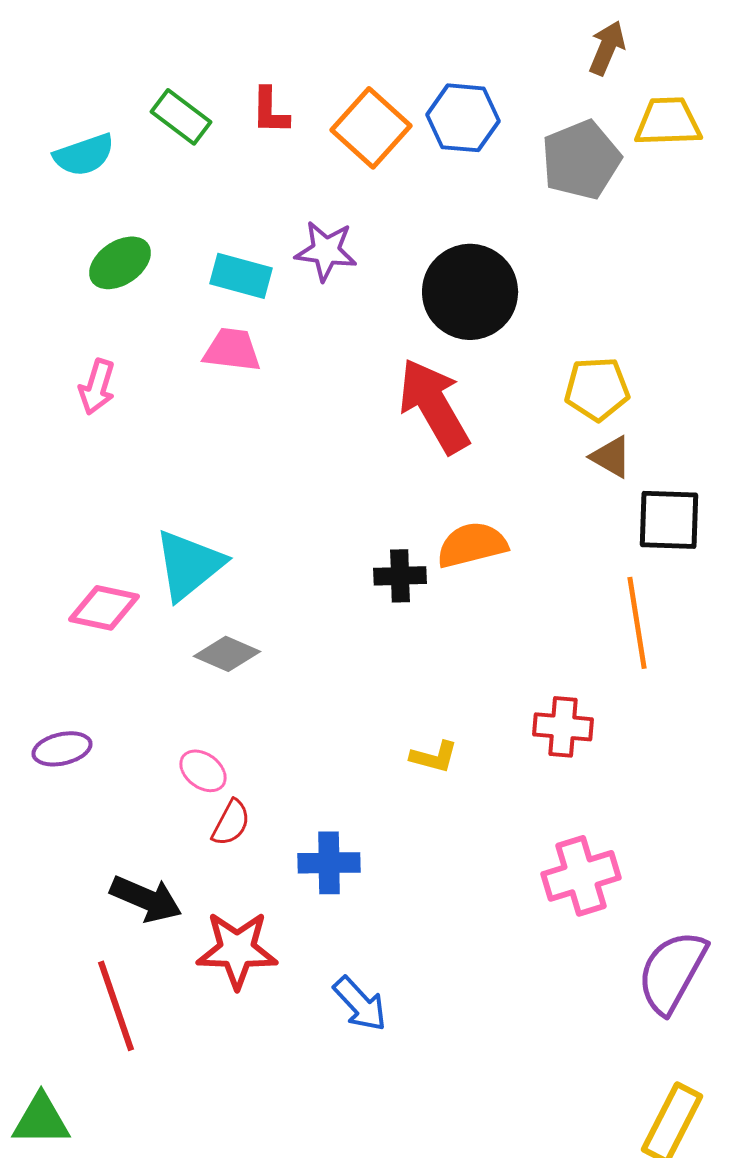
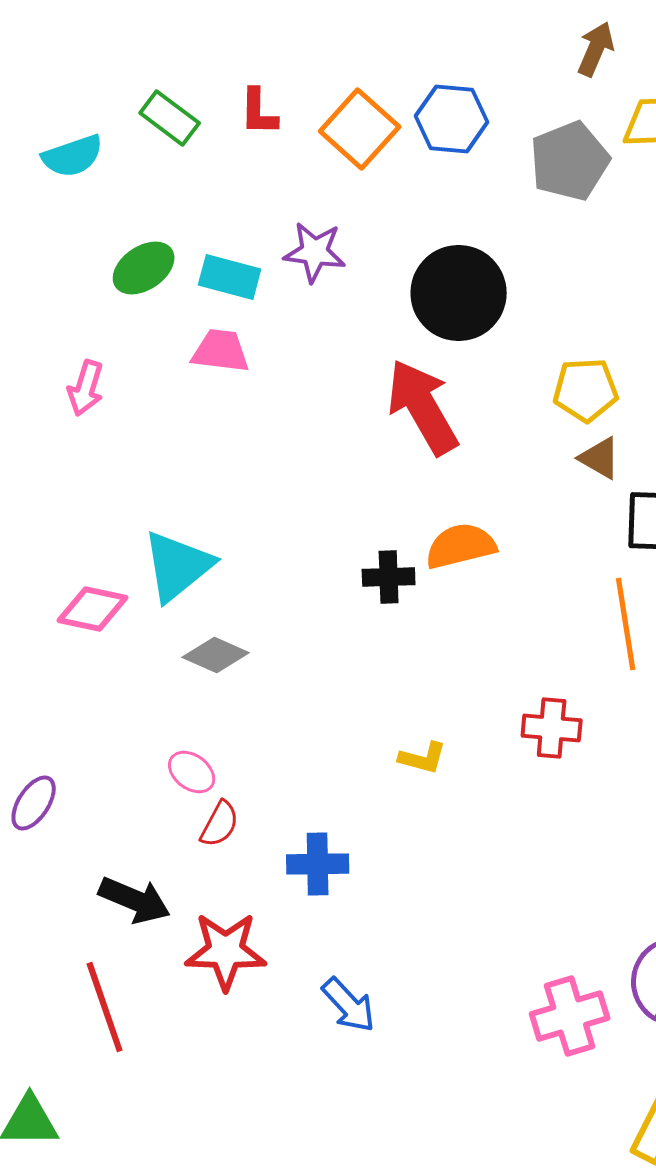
green ellipse: (120, 263) -> (144, 268), moved
purple ellipse: (62, 749) -> (34, 803), moved, turned -44
pink cross: (581, 876) -> (570, 1016), moved

